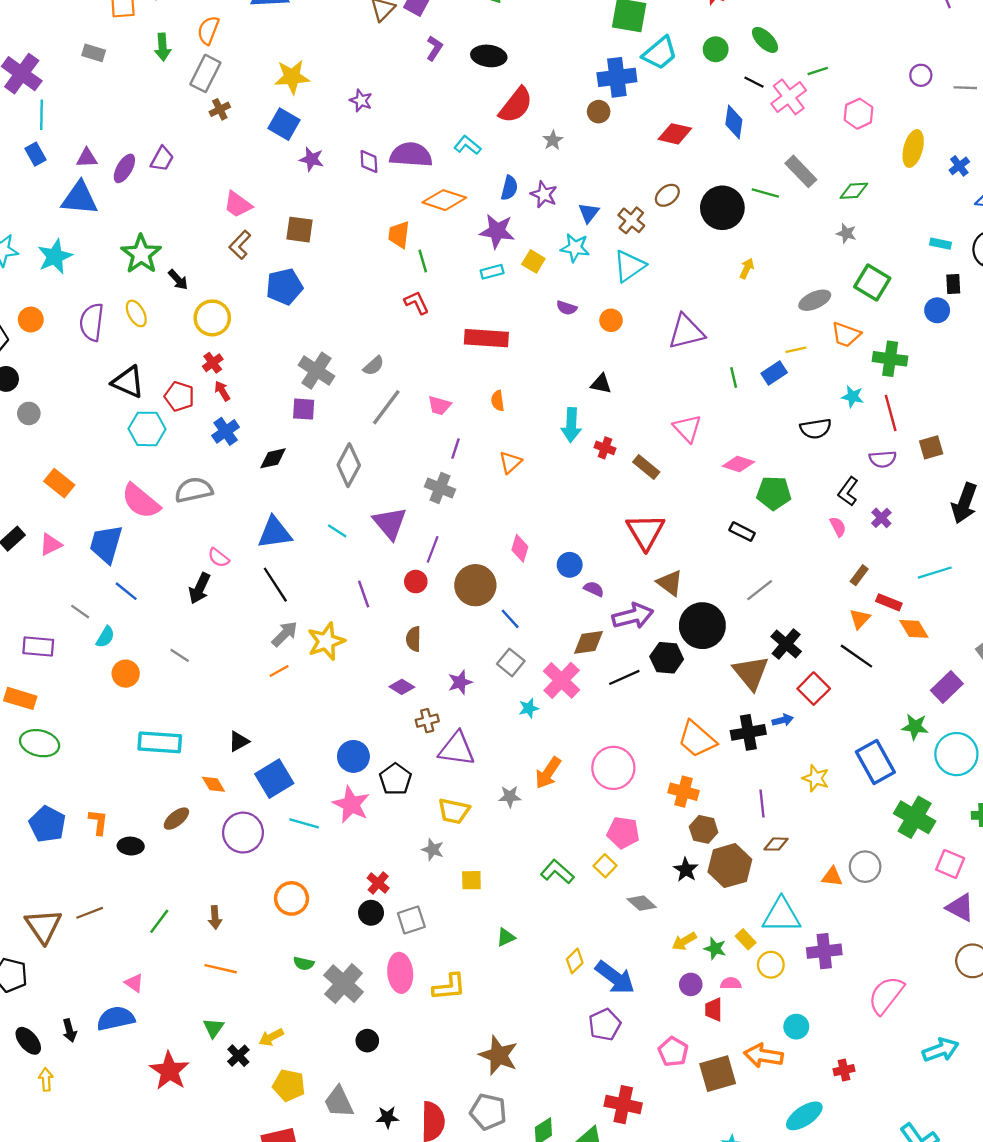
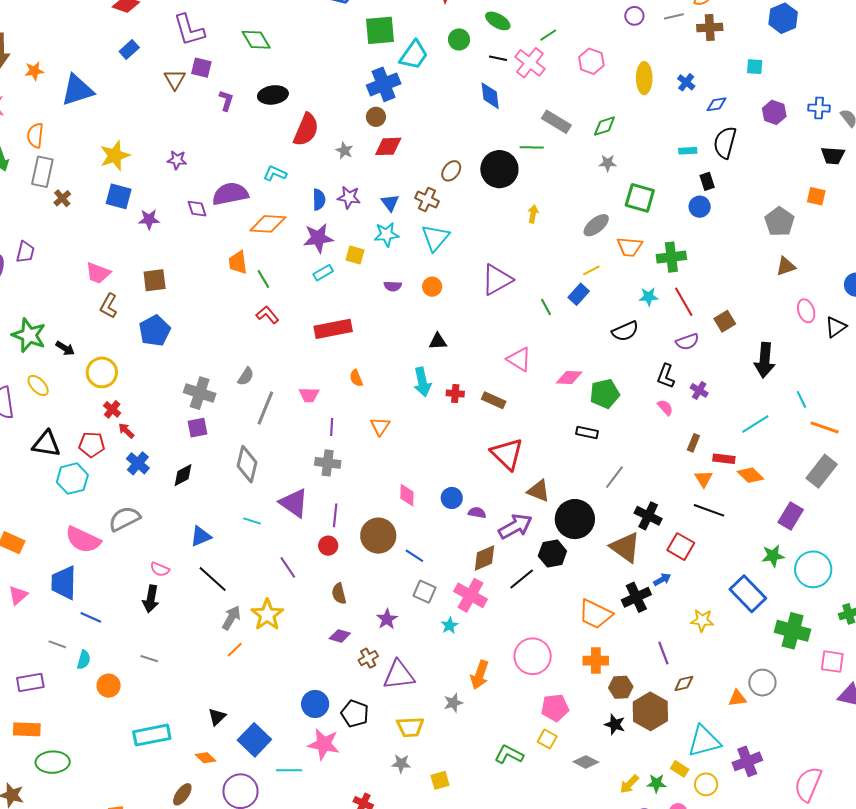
red diamond: (675, 134) -> (388, 146), moved
blue triangle: (275, 533) -> (201, 536), size x0.7

